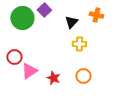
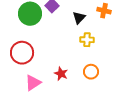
red circle: (14, 57) -> (22, 53), size x1.5
pink triangle: (29, 71) -> (33, 83), moved

